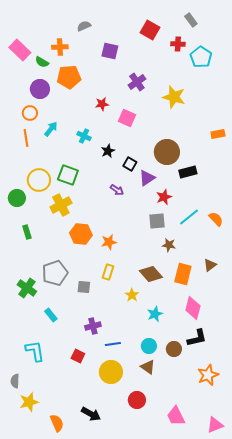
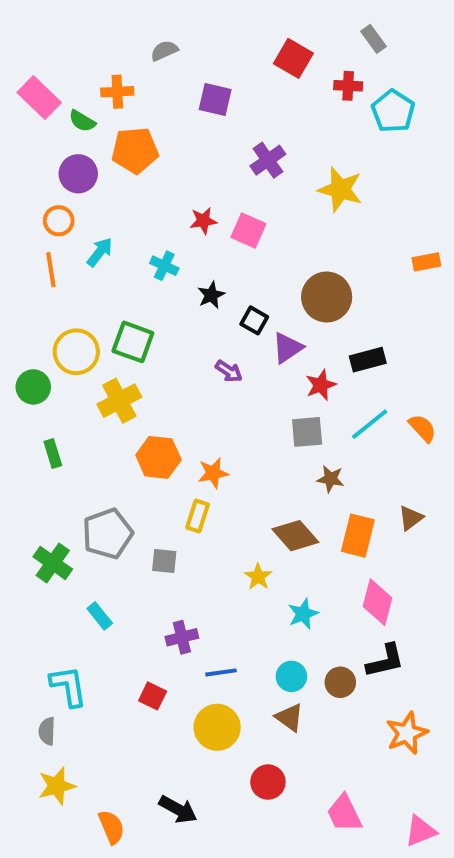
red star: (102, 104) -> (203, 221), moved
black rectangle: (188, 172) -> (368, 360), moved
yellow rectangle: (108, 272) -> (198, 516), moved
gray semicircle: (15, 381) -> (47, 731), moved

